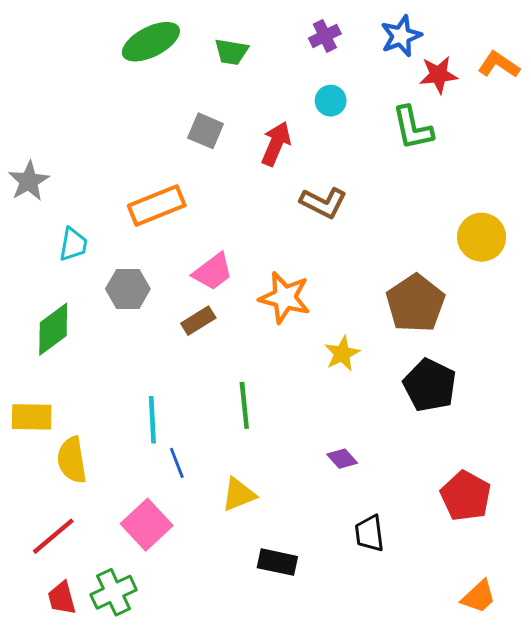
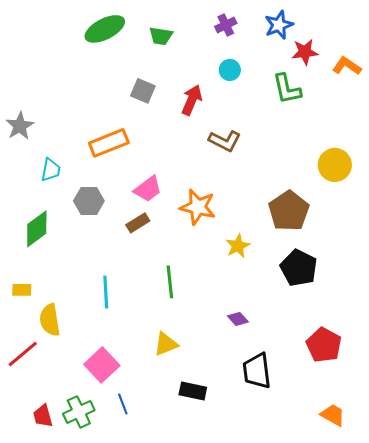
orange L-shape: (499, 65) -> (347, 66), moved
yellow rectangle: (32, 417) -> (22, 290), size x0.7
blue line: (177, 463) -> (123, 404), moved
black trapezoid: (369, 533) -> (257, 371), size x1.4
red line: (53, 536) -> (23, 354), moved
orange trapezoid: (479, 597) -> (333, 415), turned -108

